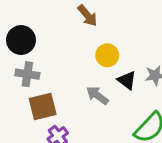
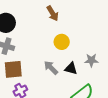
black triangle: (127, 80) -> (71, 68), moved, turned -32

